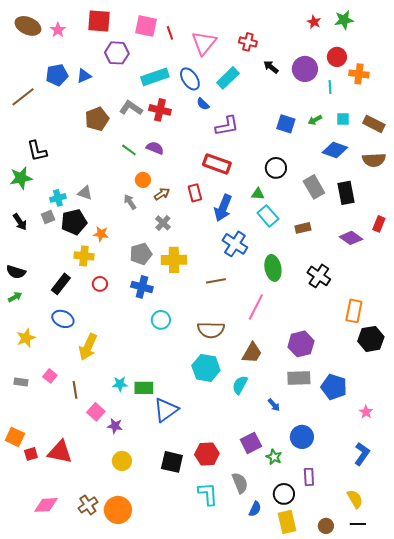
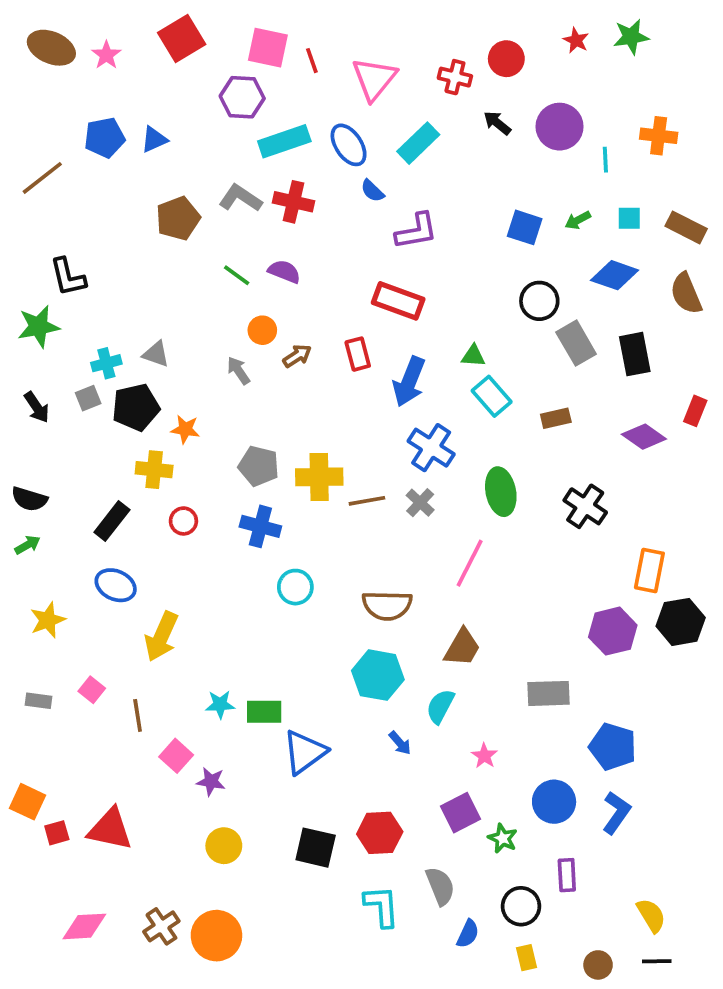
red square: (99, 21) -> (182, 39), turned -35
purple hexagon: (117, 53) -> (242, 97), moved
red circle: (337, 57) -> (506, 59), moved
brown semicircle: (374, 160) -> (686, 294), turned 70
black circle: (276, 168) -> (539, 301), moved
gray cross: (163, 223) -> (420, 503), moved
gray pentagon: (141, 254) -> (259, 466), turned 30
brown line: (216, 281) -> (367, 501), moved
purple hexagon: (301, 344) -> (613, 631), moved
blue pentagon: (334, 387) -> (613, 747), moved
blue arrow: (274, 405) -> (400, 743), moved
pink star: (366, 412) -> (484, 756), moved
blue L-shape: (362, 454) -> (616, 813), moved
yellow rectangle: (287, 522) -> (526, 958), size x0.6

